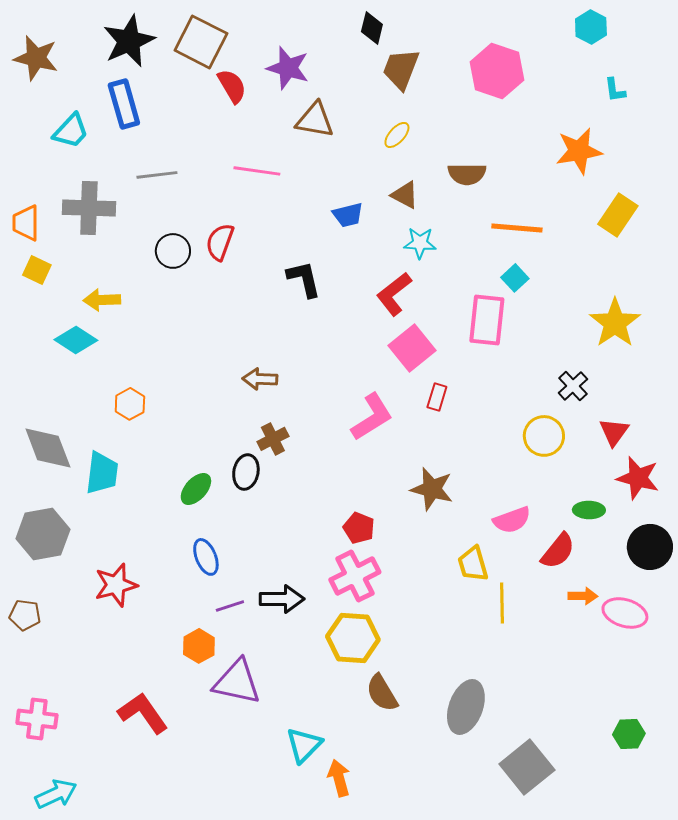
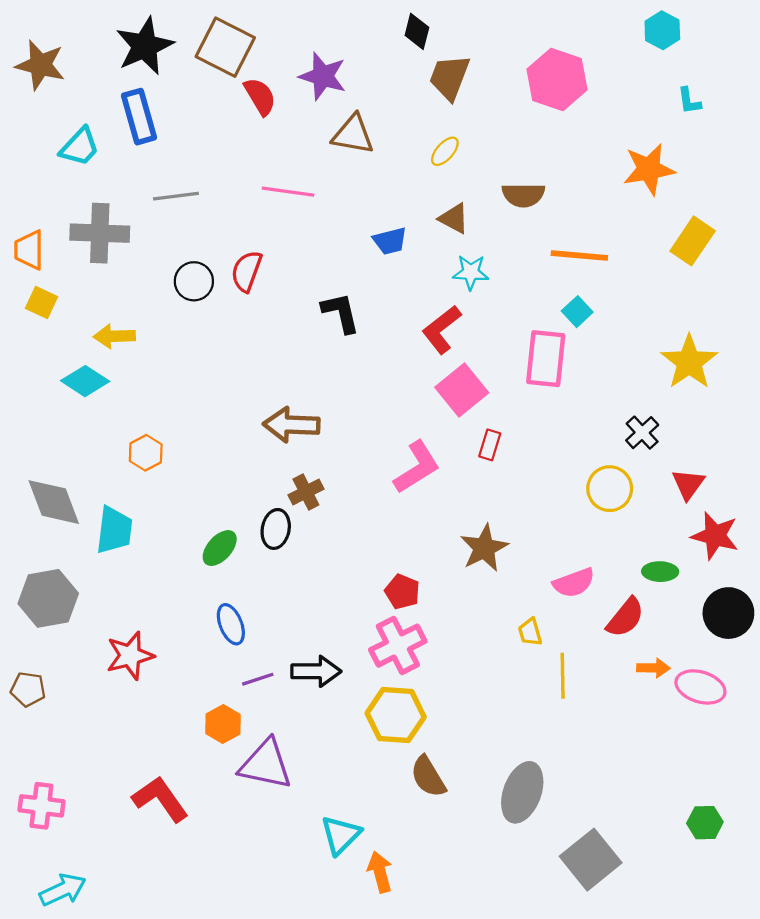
brown arrow: (260, 379) -> (291, 425), size x1.4
brown star: (432, 489) -> (484, 548), turned 30
yellow trapezoid: (473, 564) -> (530, 632), size x0.7

